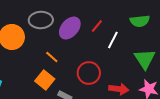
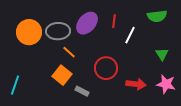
gray ellipse: (41, 20) -> (58, 31), moved
red line: (97, 26) -> (114, 21), turned -32
green triangle: (145, 59) -> (162, 54), size x0.6

